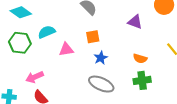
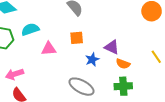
purple triangle: (135, 22) -> (112, 47), moved
blue star: (101, 58) -> (92, 59), moved

